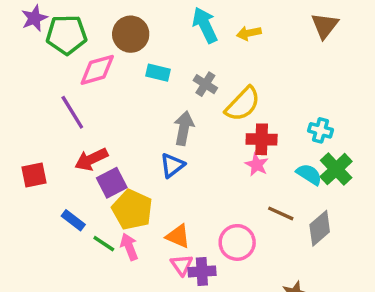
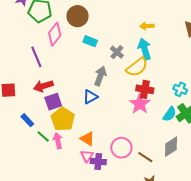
cyan arrow: (205, 25) -> (145, 49), moved
pink diamond: (97, 70) -> (55, 34), turned -45
pink star: (257, 165) -> (140, 104), size x1.5
cyan semicircle: (309, 174) -> (170, 114), turned 84
brown line: (281, 213) -> (145, 157), moved

